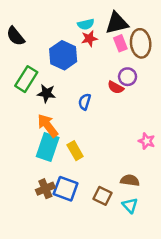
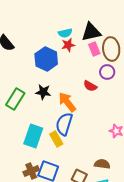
purple circle: (128, 77) -> (107, 72), moved
green rectangle: (26, 79) -> (15, 99), moved
black star: (46, 93) -> (43, 92), moved
blue semicircle: (85, 102) -> (64, 124), moved, size x1.6
orange arrow: (48, 126) -> (67, 102), moved

